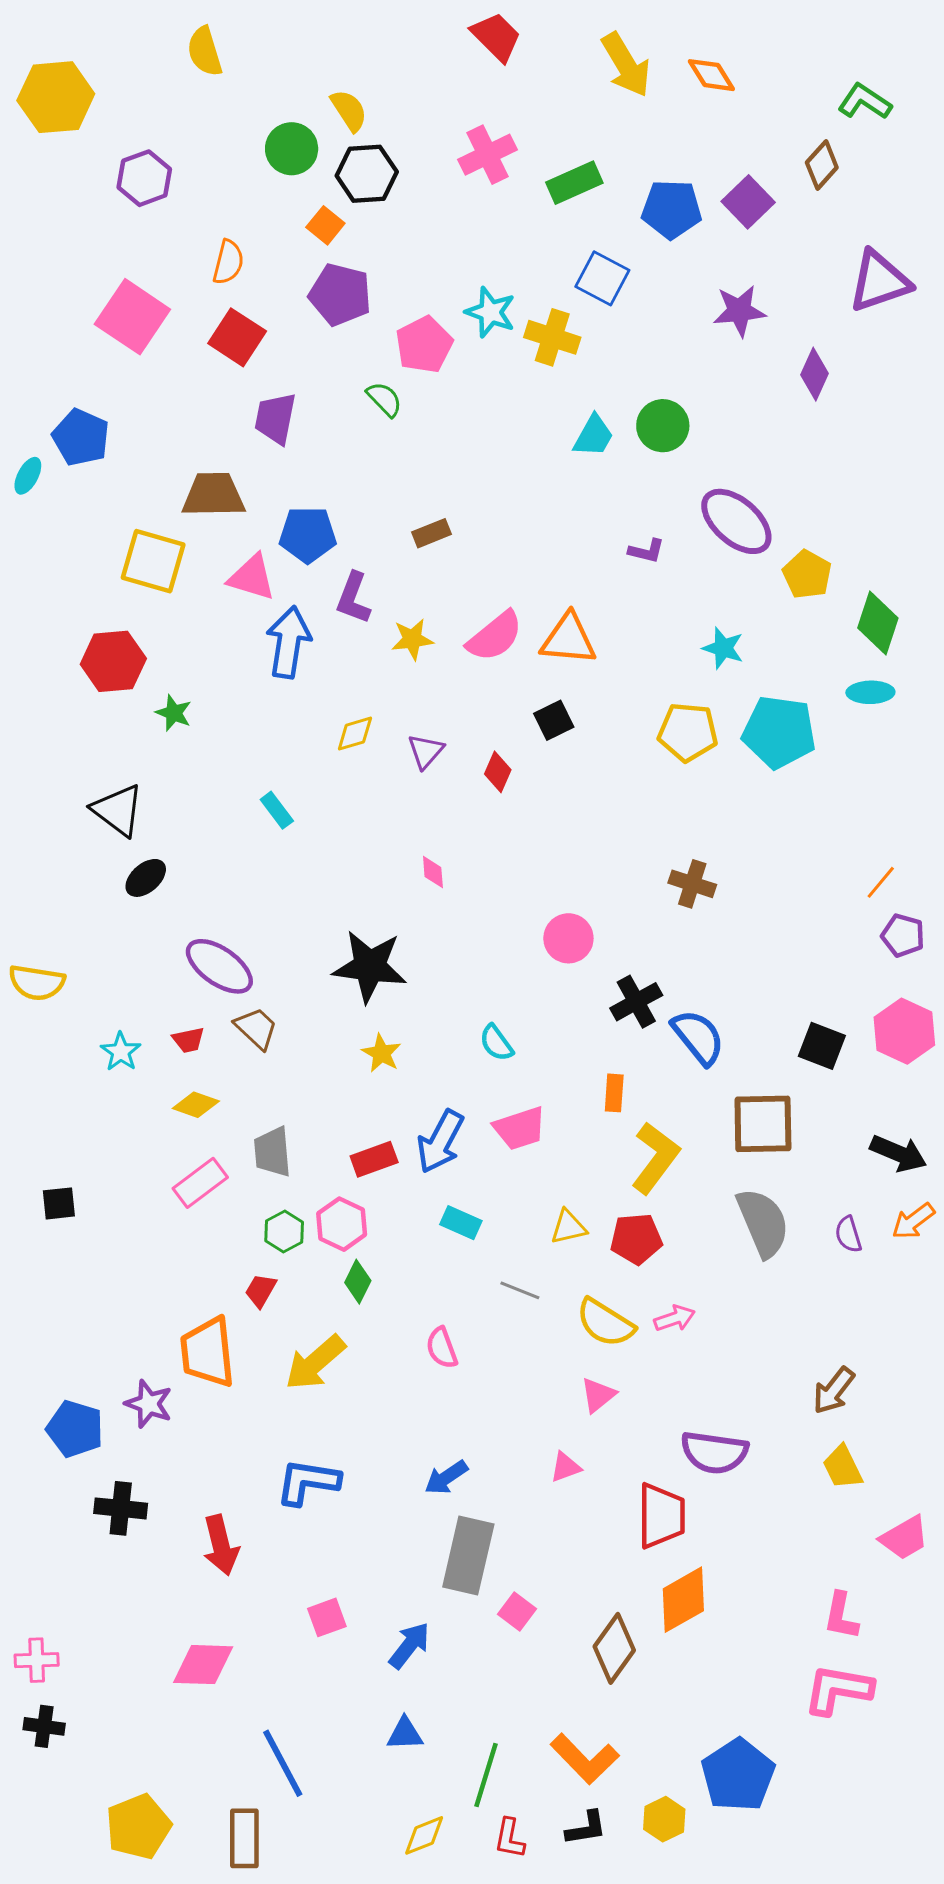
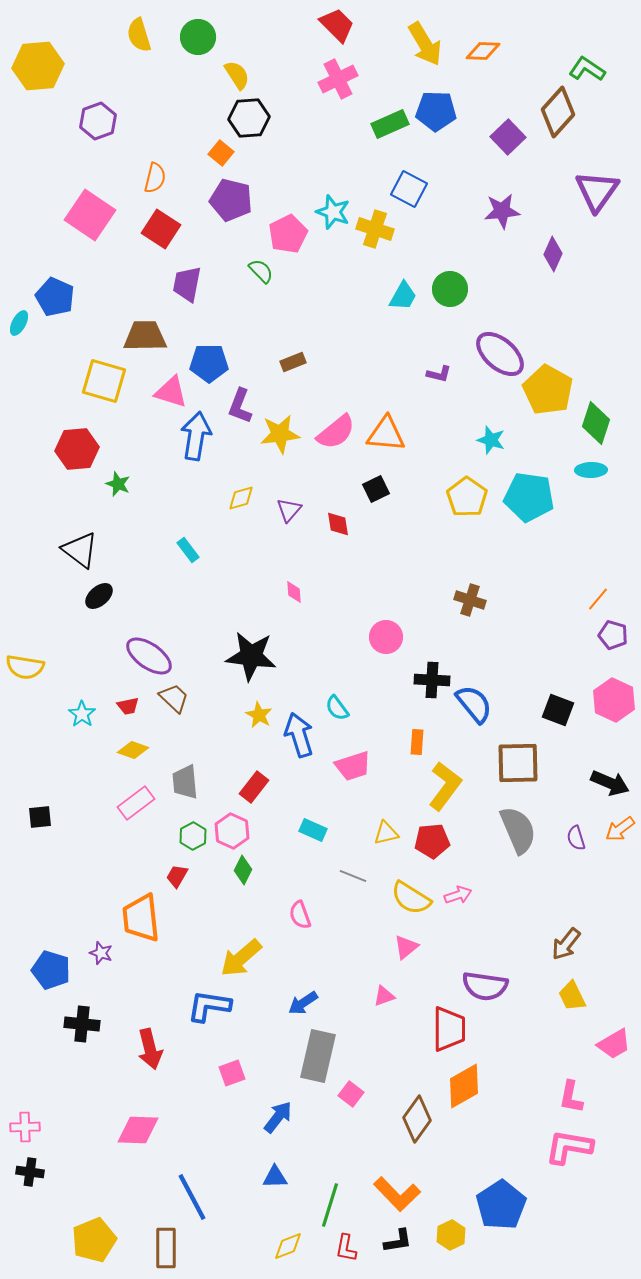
orange diamond: (711, 75) -> (483, 51), turned -56
green circle: (292, 149) -> (198, 37), moved
pink cross: (487, 155) -> (338, 79), moved
brown diamond: (822, 165) -> (558, 112), size x1.5
blue pentagon: (672, 209) -> (436, 111), moved
purple triangle: (879, 281) -> (597, 191), turned -36
yellow pentagon: (807, 574) -> (548, 390), size x1.5
yellow star: (412, 639) -> (280, 434), size x1.4
yellow pentagon: (688, 732) -> (467, 497), turned 30
red diamond: (498, 772) -> (338, 524), turned -32
black cross: (636, 1002) -> (432, 680), turned 32
blue arrow: (440, 1142) -> (299, 735), moved, turned 135
red rectangle: (374, 1159) -> (254, 787), turned -32
yellow arrow: (315, 1363) -> (241, 958), moved
purple star: (149, 1404) -> (101, 953), size x0.7
pink square: (327, 1617) -> (232, 1073), moved

